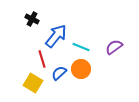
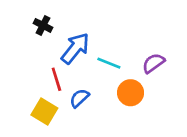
orange circle: (81, 69) -> (131, 93), moved

